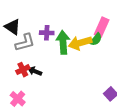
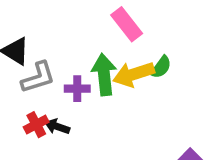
pink rectangle: (102, 27) -> (127, 24), moved, turned -60
purple cross: (47, 33) -> (77, 89), moved

